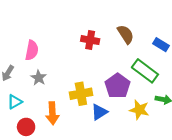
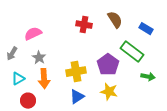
pink semicircle: (32, 50) -> (33, 34), turned -126
yellow star: (139, 110) -> (109, 92), moved
blue triangle: (99, 112) -> (77, 97), moved
orange arrow: (52, 113) -> (44, 79), moved

